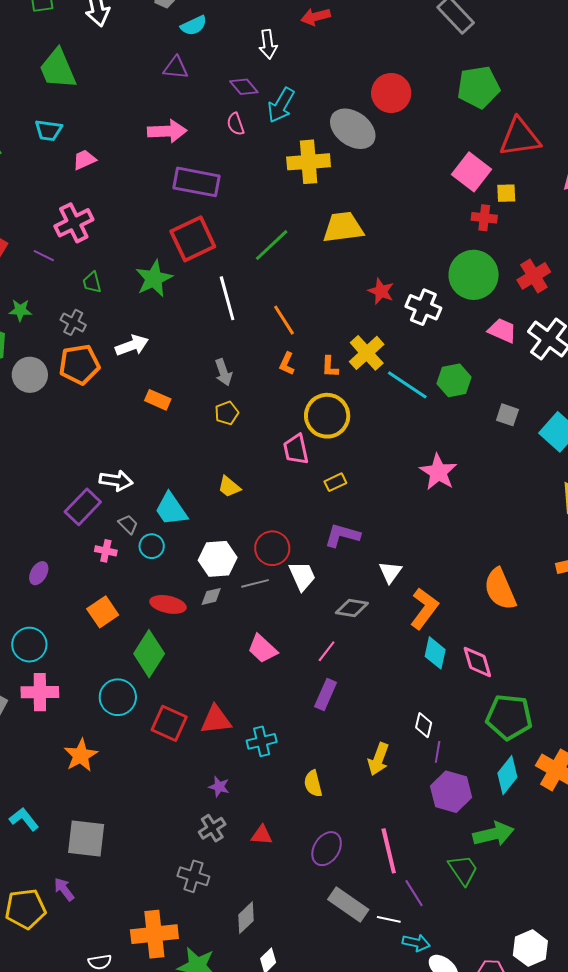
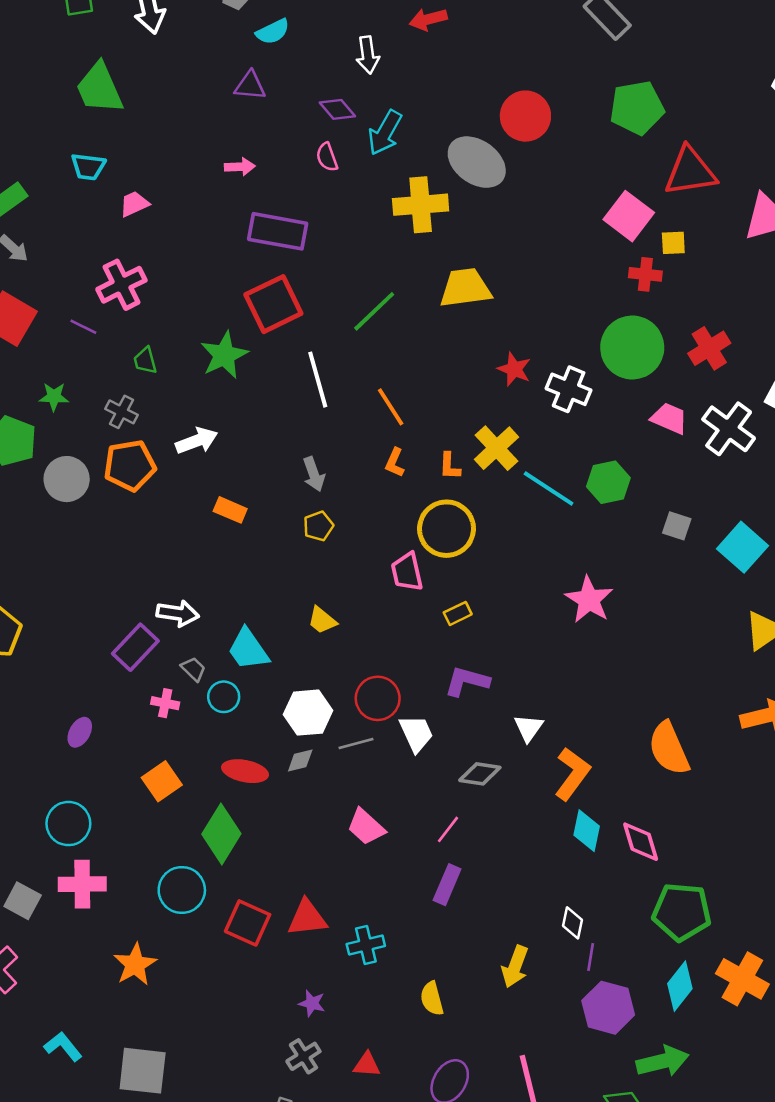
pink arrow: (167, 131) -> (240, 167), size x0.6

